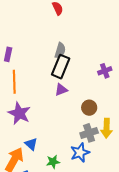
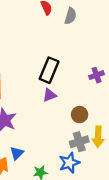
gray semicircle: (60, 50) -> (70, 16), moved
blue triangle: (31, 144) -> (17, 153), turned 32

